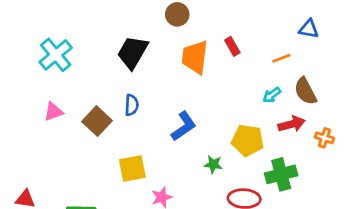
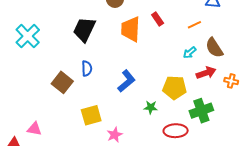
pink triangle: (53, 112) -> (34, 129), moved, turned 35

